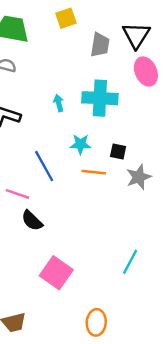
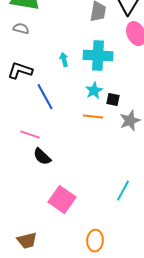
cyan star: (80, 144) -> (94, 91), moved, turned -30
blue line: (44, 166) -> (45, 97), moved

